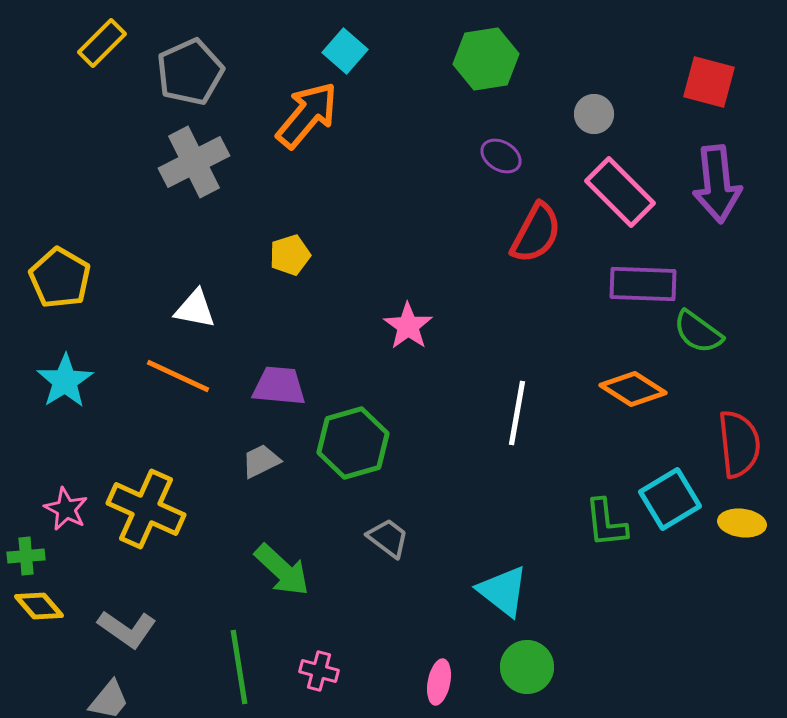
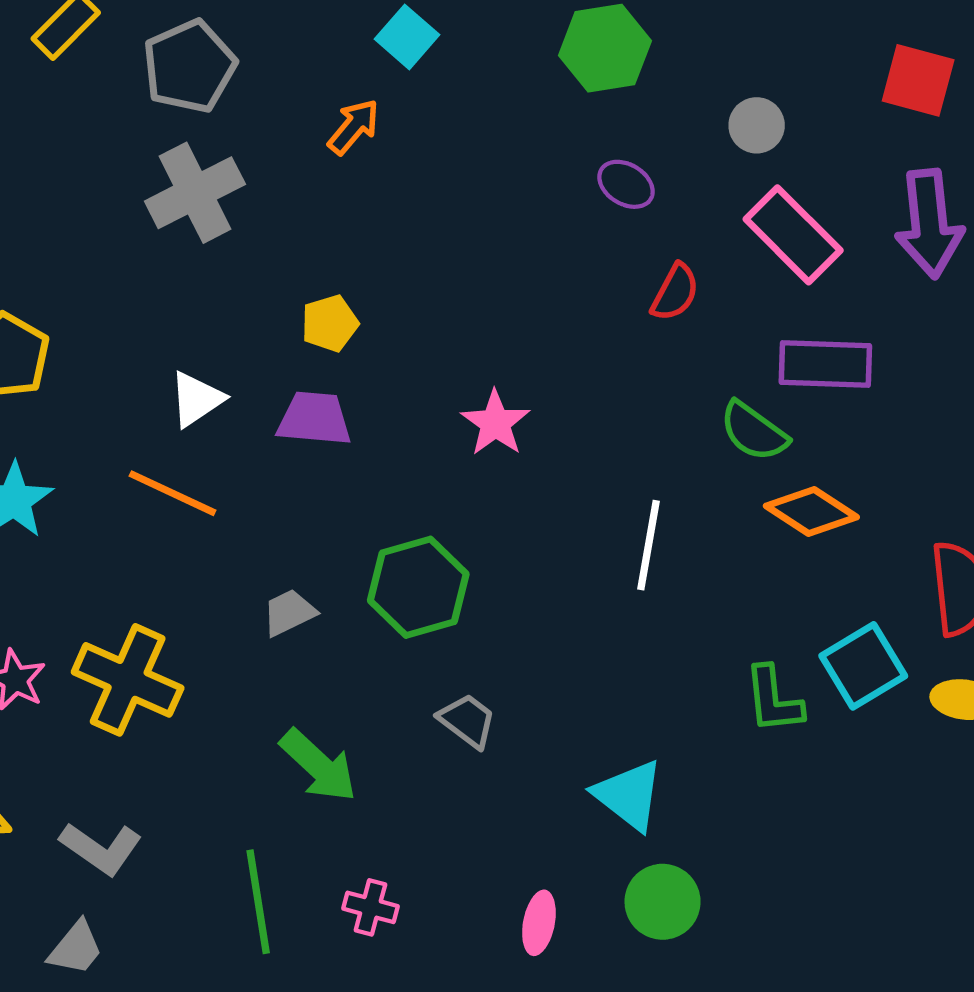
orange arrow: (307, 115) -> (354, 127), size x0.6
red semicircle: (536, 233) -> (675, 292), size x0.7
white triangle: (195, 309) -> (196, 399), turned -45
green semicircle: (698, 332) -> (754, 431), moved
purple trapezoid: (279, 386) -> (314, 419), moved

